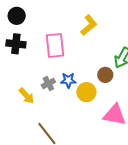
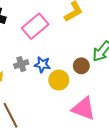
pink rectangle: (55, 45) -> (35, 26), turned 45

